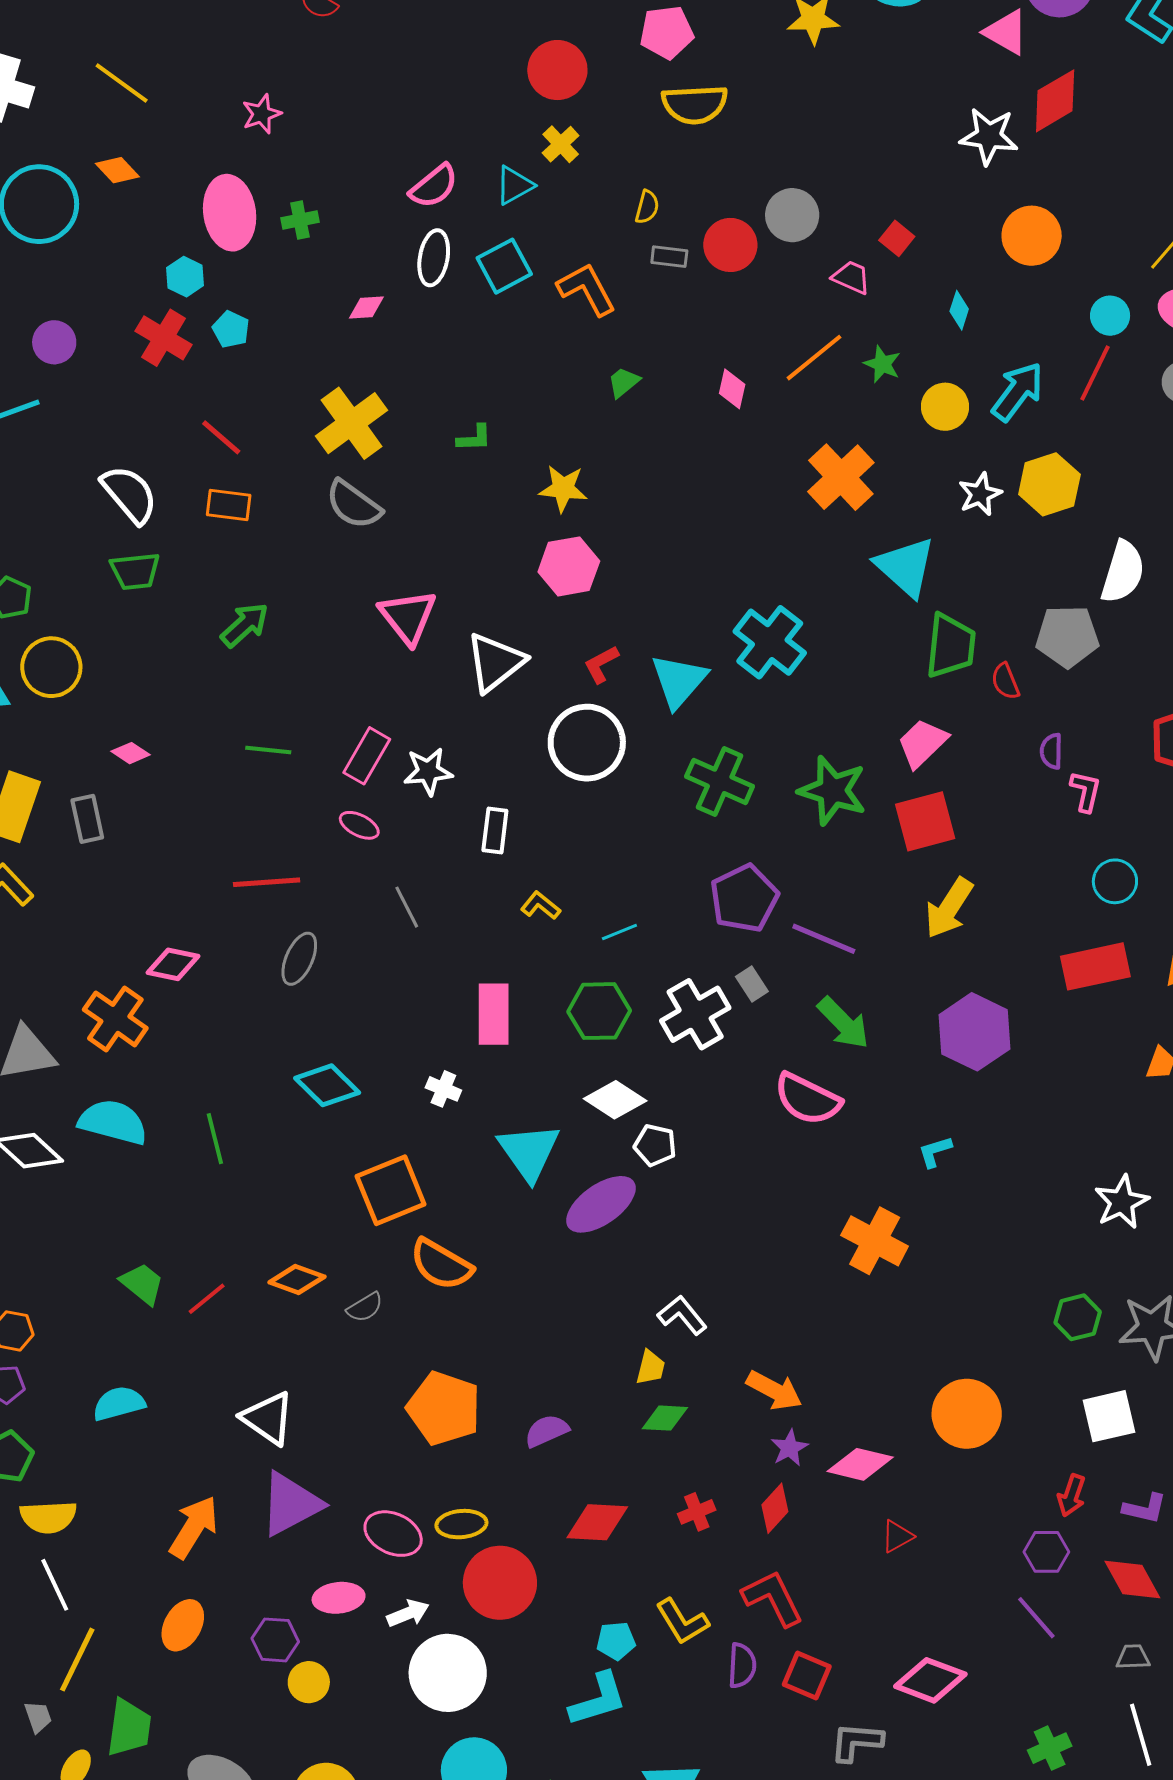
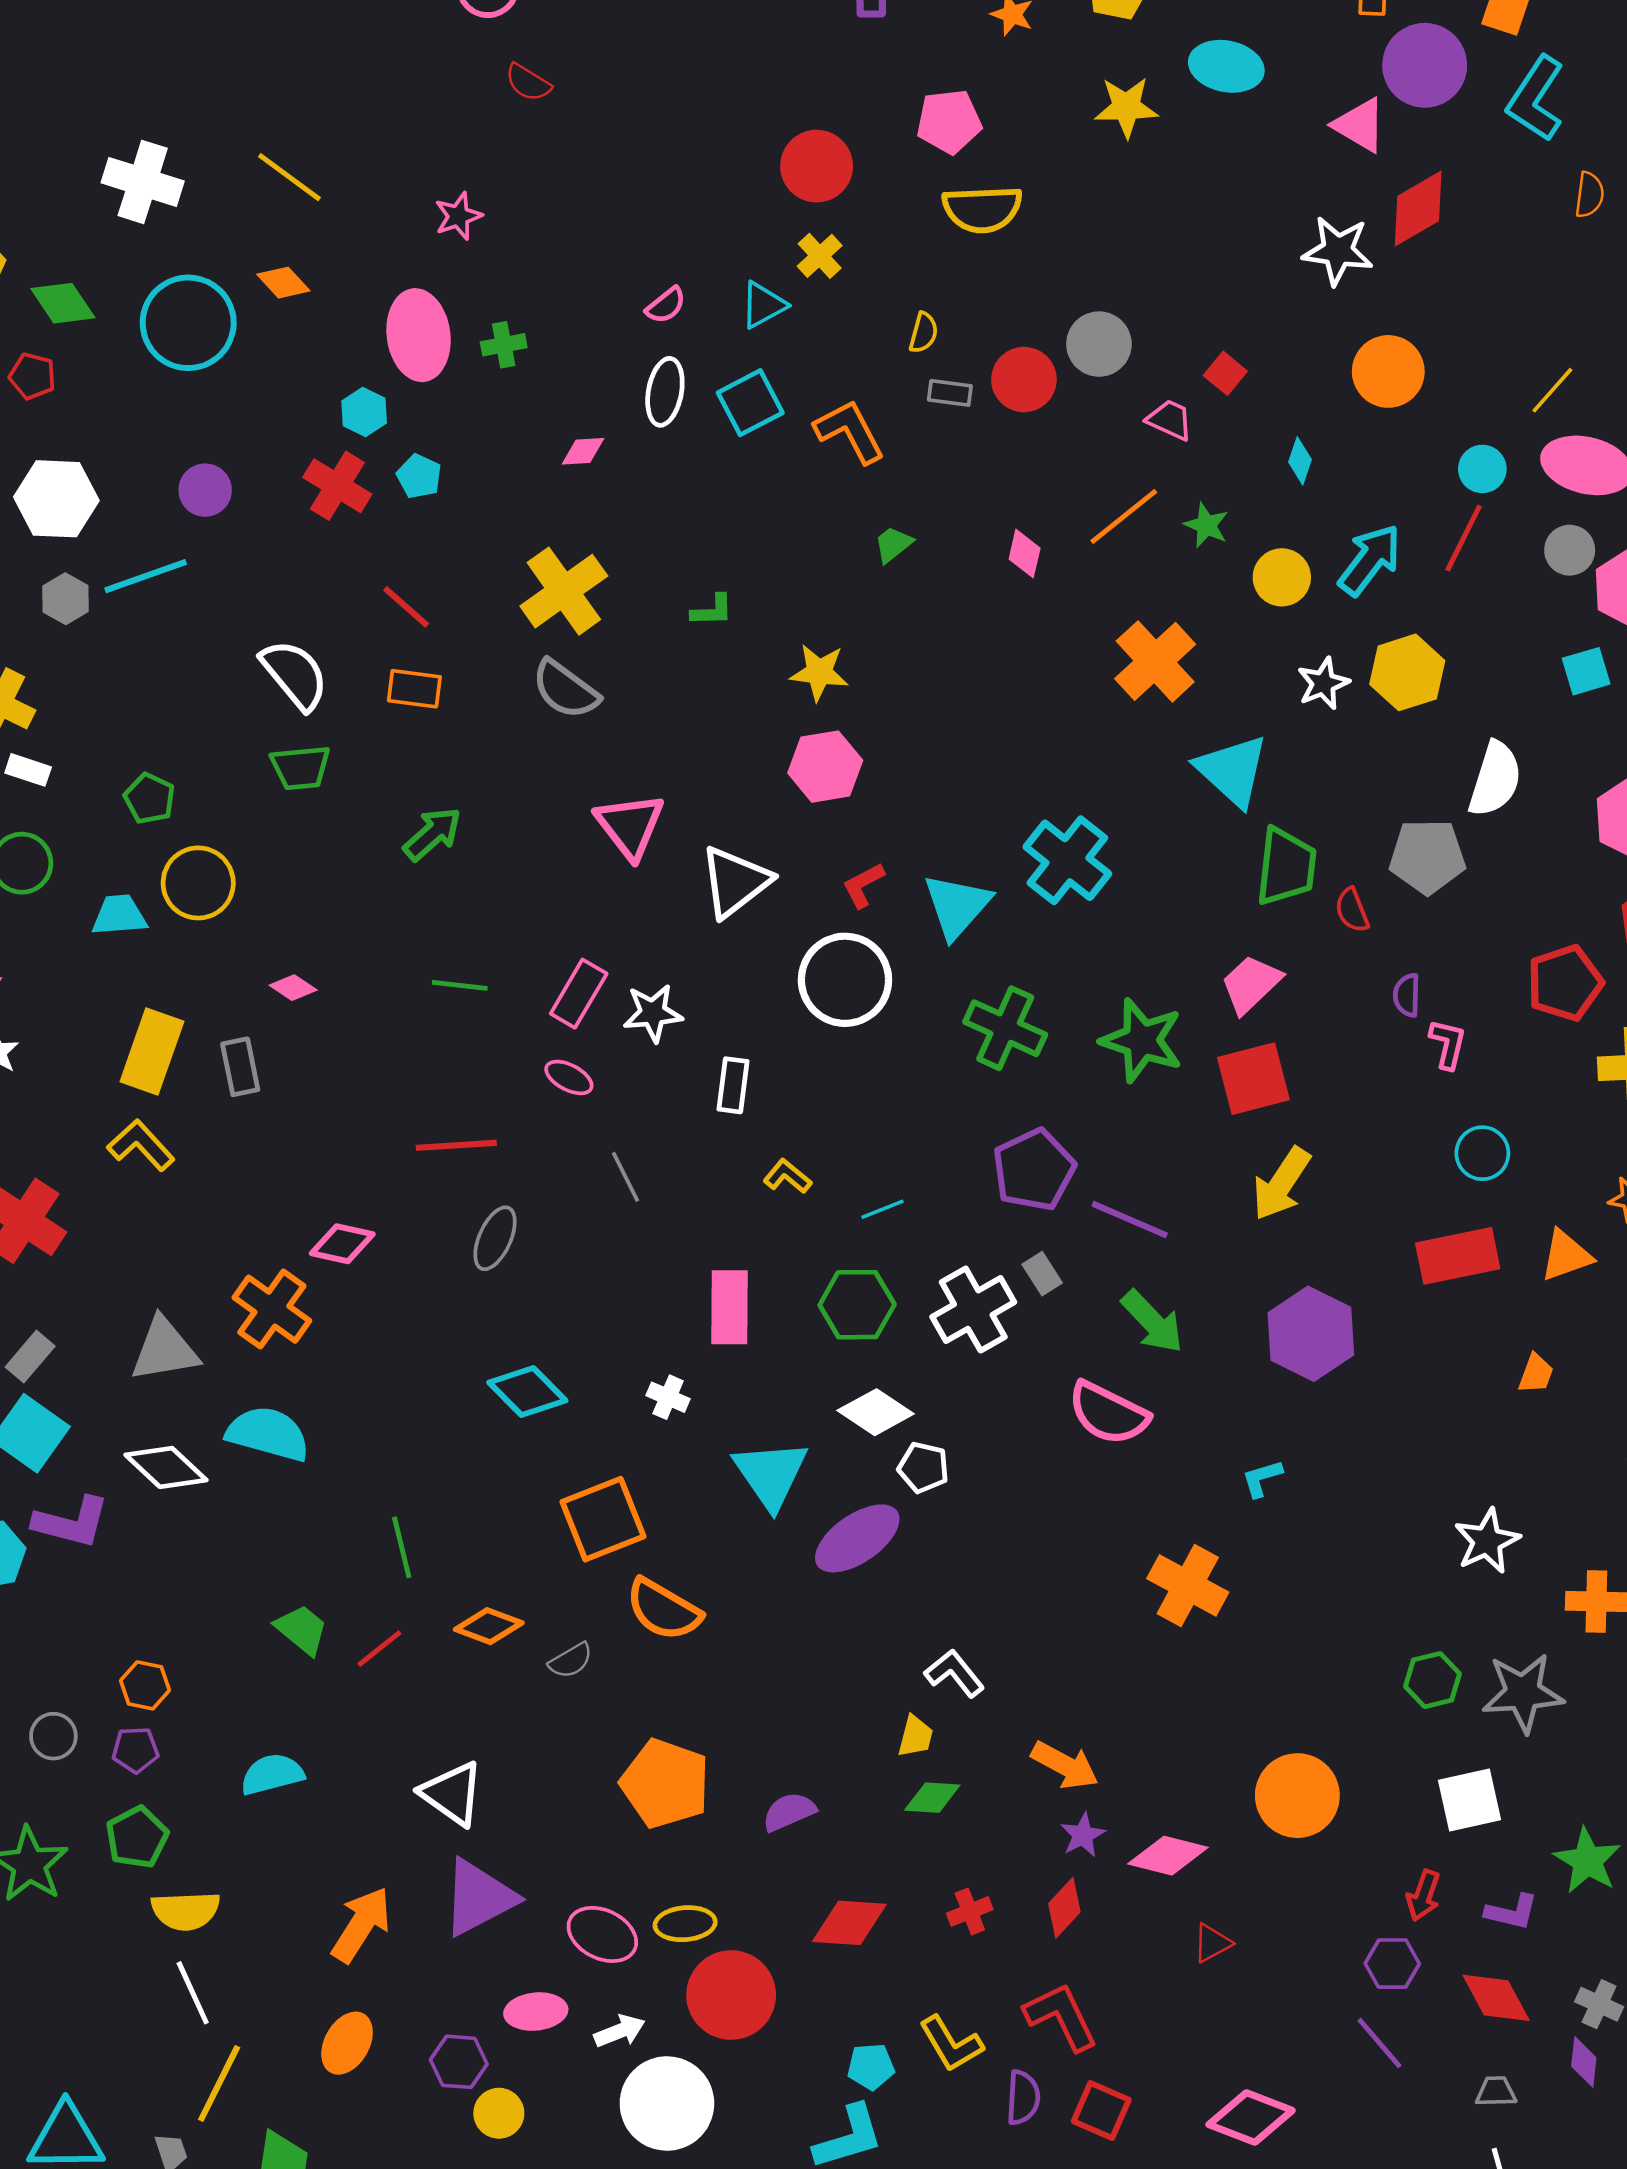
pink semicircle: (434, 186) -> (666, 305), size x0.7
green line: (215, 1139) -> (402, 1547), moved

